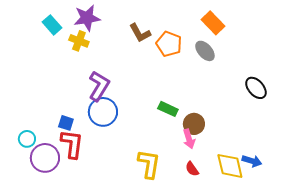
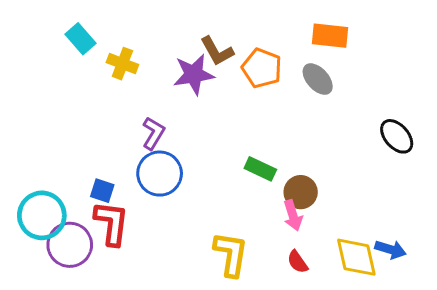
purple star: (87, 18) -> (194, 74), moved
orange rectangle: (213, 23) -> (330, 36), turned -40
purple L-shape: (99, 86) -> (153, 133), size x0.7
cyan circle: (27, 139) -> (42, 215), size x1.8

